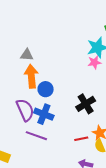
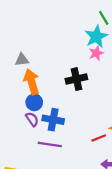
blue circle: (46, 89) -> (34, 102), moved
black cross: (86, 104) -> (76, 79), moved, turned 30
purple semicircle: (25, 110) -> (32, 119), size x0.6

